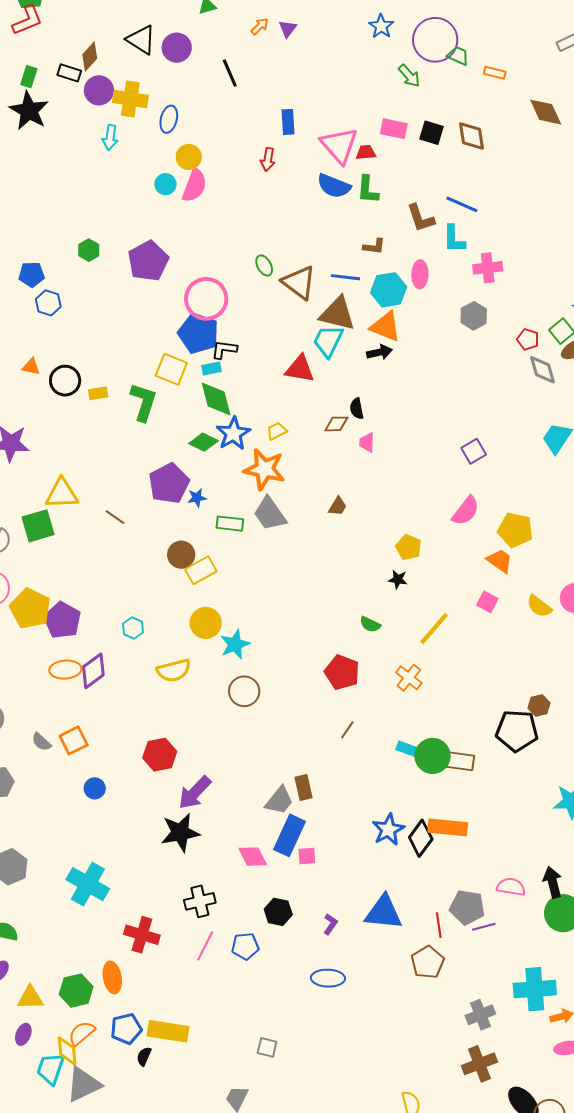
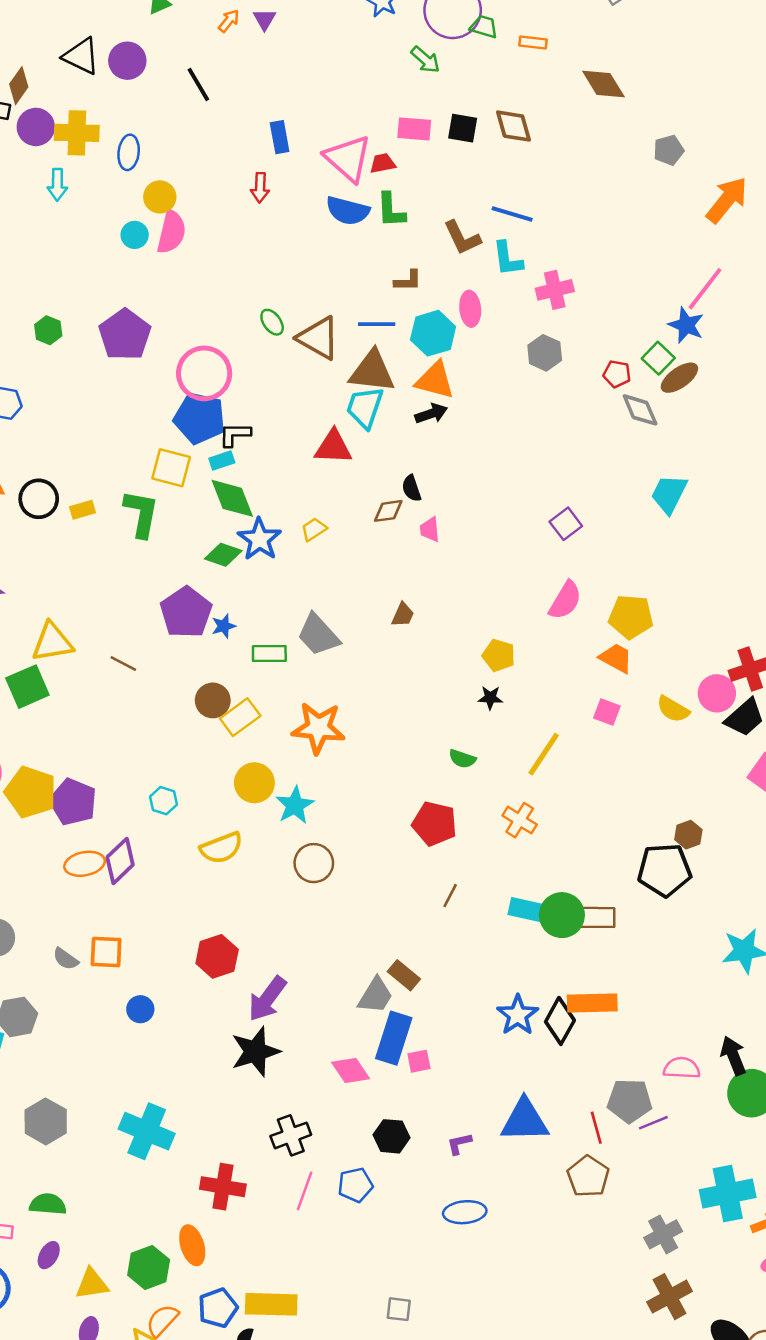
orange star: (264, 469) -> (318, 728), moved
orange square: (74, 740) -> (106, 952), turned 36
cyan rectangle: (407, 749) -> (529, 910), size x1.4
brown rectangle: (303, 787) -> (404, 975), turned -30
purple L-shape: (330, 924) -> (459, 1144), turned -130

